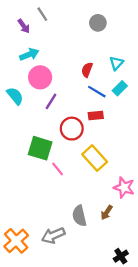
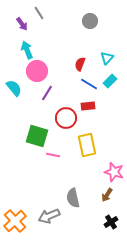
cyan arrow: (29, 54) -> (27, 50), turned -90
yellow rectangle: (95, 158) -> (87, 145), turned 30
pink line: (58, 169) -> (53, 155), turned -40
brown arrow: (107, 213) -> (107, 195), moved
black cross: (121, 256) -> (111, 222), moved

